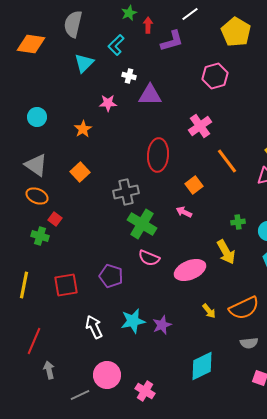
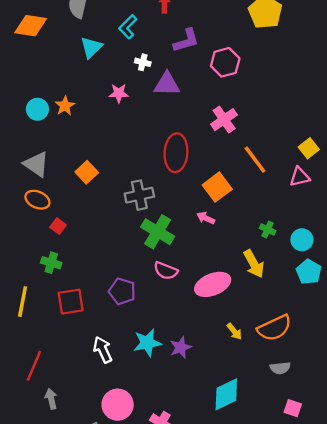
purple L-shape: (172, 41) -> (186, 41), moved
pink hexagon: (215, 76) -> (225, 62), moved
orange star: (83, 129) -> (65, 106), moved
orange square: (194, 185) -> (217, 187), size x1.4
green cross: (238, 222) -> (268, 229), turned 32
green cross: (40, 236) -> (51, 263), moved

